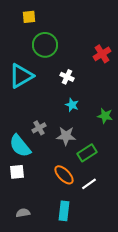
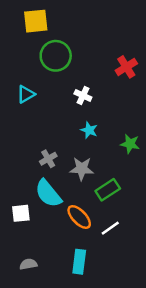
yellow square: (29, 17) -> (36, 21), size x1.5
cyan triangle: (21, 76) -> (26, 94), size x0.6
cyan semicircle: (20, 146) -> (48, 193), moved

